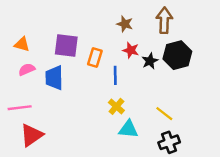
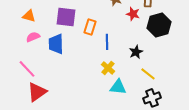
red star: (131, 50) -> (133, 14), moved
black star: (150, 61) -> (136, 52), moved
pink line: (20, 108) -> (27, 69), turned 54

